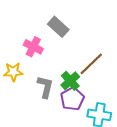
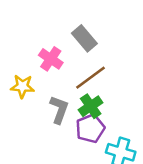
brown line: (91, 64) -> (91, 78), moved

